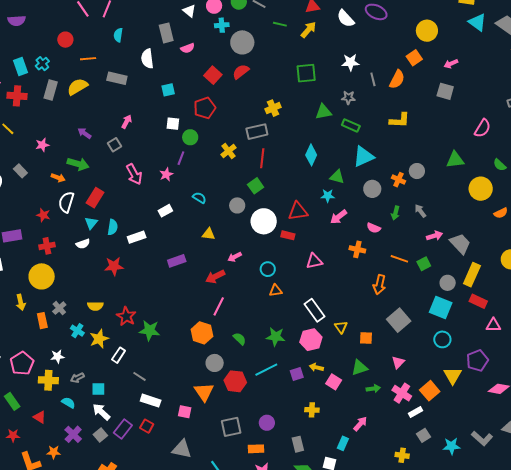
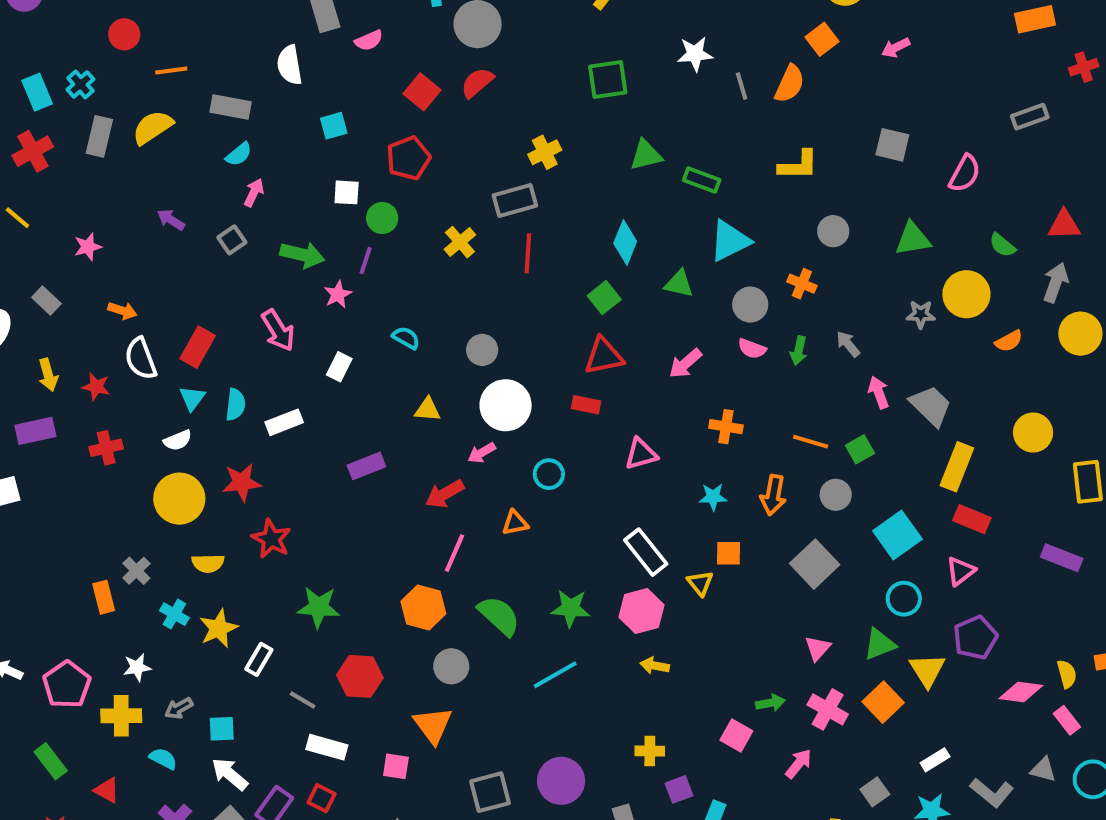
cyan semicircle: (118, 35) -> (239, 154), moved, turned -136
gray square: (445, 91) -> (892, 145), moved
red cross: (17, 96) -> (33, 151), turned -30
gray star: (348, 98) -> (921, 314), moved
green arrow: (78, 164) -> (302, 255), moved
gray circle: (417, 171) -> (833, 231), moved
pink arrow: (134, 174) -> (278, 330), moved
green square: (256, 186) -> (604, 298), moved
cyan star: (328, 196) -> (713, 497), moved
white semicircle: (66, 202) -> (141, 359), turned -35
white rectangle: (165, 211) -> (339, 367), turned -32
white circle: (264, 221) -> (506, 405), moved
pink semicircle: (374, 228) -> (752, 349), moved
pink arrow: (434, 236) -> (879, 392), turned -91
yellow circle: (42, 276) -> (179, 499), moved
gray circle: (448, 283) -> (836, 495), moved
orange triangle: (276, 291) -> (515, 523), moved
yellow arrow: (21, 302) -> (48, 375), moved
cyan square: (441, 307) -> (897, 535), turned 35
red star: (126, 316) -> (271, 539), moved
pink triangle: (493, 325) -> (961, 571), moved, turned -35
orange square: (366, 338) -> (729, 553), moved
green semicircle: (240, 339) -> (499, 616), size x1.6
green triangle: (359, 368) -> (880, 644), moved
purple square: (297, 374) -> (679, 789), moved
red hexagon: (235, 381) -> (360, 676), moved
pink square: (334, 382) -> (736, 736), moved
white rectangle: (415, 412) -> (935, 760), moved
purple circle: (267, 423) -> (561, 781), size x1.5
pink arrow: (360, 424) -> (799, 764), moved

